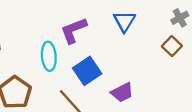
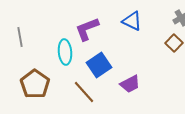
blue triangle: (124, 21) -> (132, 21), turned -35

